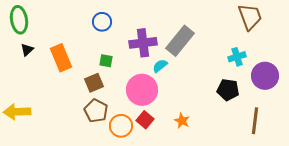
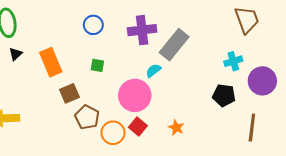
purple cross: (143, 43) -> (142, 30), moved
brown square: (94, 83) -> (69, 93), moved

